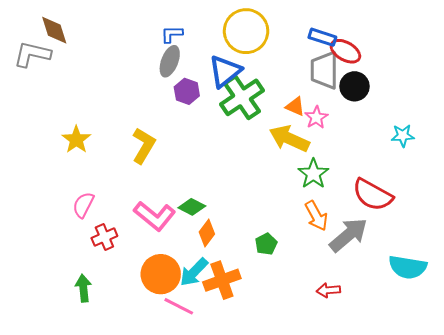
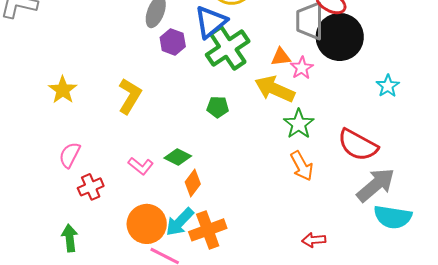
black circle: (354, 86) -> (340, 37), size x1.6
orange triangle: (295, 106) -> (281, 57), turned -30
cyan star: (403, 136) -> (388, 86), turned -30
pink L-shape: (155, 216) -> (141, 166), size x0.6
gray arrow: (348, 235) -> (376, 185), moved
green pentagon: (266, 244) -> (218, 107), moved, turned 30

